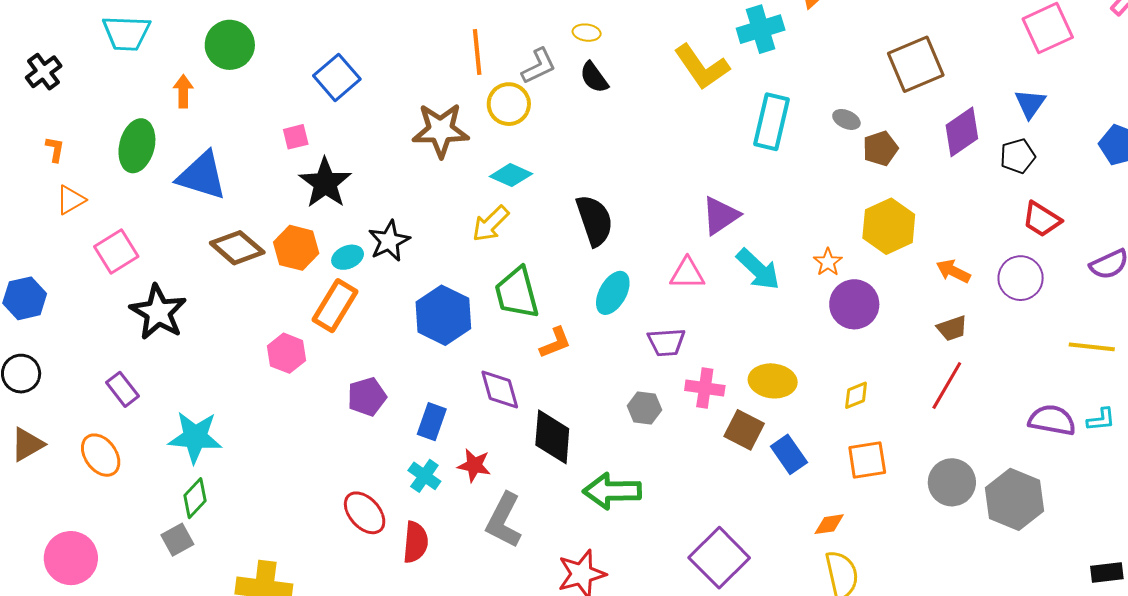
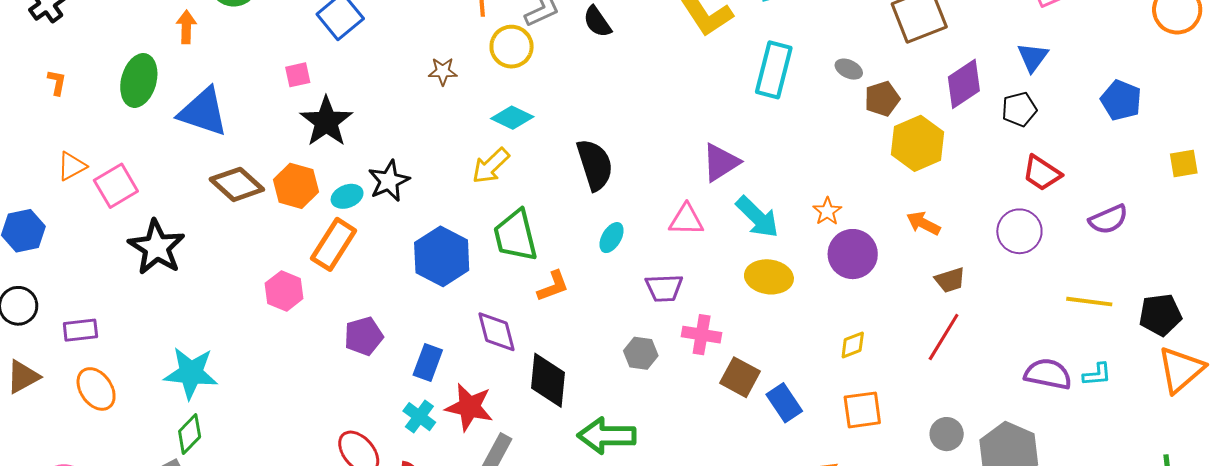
brown star: (441, 130) -> (443, 71), size x0.5
orange triangle: (71, 200) -> (72, 166), moved
yellow hexagon: (889, 226) -> (918, 143), moved
orange arrow: (953, 271) -> (923, 223), moved
cyan ellipse: (613, 293) -> (612, 238), size x0.7
yellow ellipse: (773, 381) -> (769, 277), moved
purple rectangle: (123, 389) -> (80, 330), moved, turned -60
red star: (474, 465) -> (469, 407), size x1.4
gray circle: (952, 482) -> (947, 434), size x0.7

